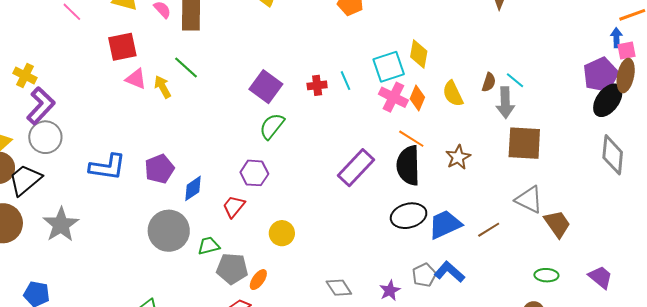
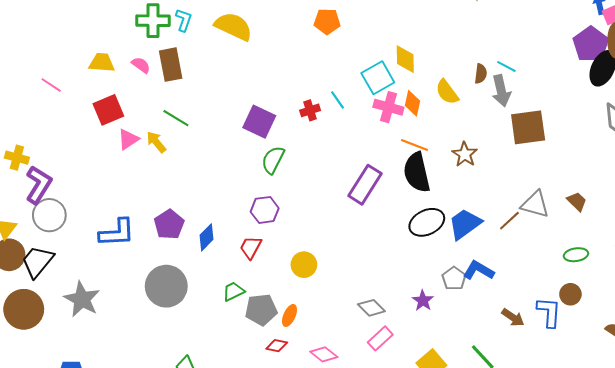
pink triangle: (136, 79) -> (128, 139), turned -45
gray triangle: (529, 200) -> (535, 204), moved
brown trapezoid: (557, 224) -> (577, 201), size x0.7
gray circle: (169, 231) -> (166, 286), moved

